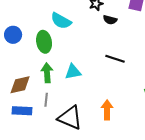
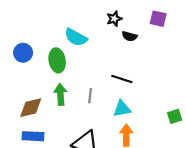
black line: (115, 59) -> (122, 79), moved
cyan triangle: (73, 72) -> (122, 109), moved
gray line: (46, 100) -> (90, 96), moved

